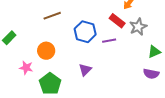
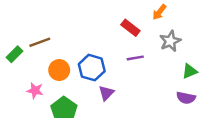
brown line: (52, 16) -> (40, 42), moved
red rectangle: (117, 21) -> (130, 28), moved
blue hexagon: (85, 32) -> (92, 68), moved

